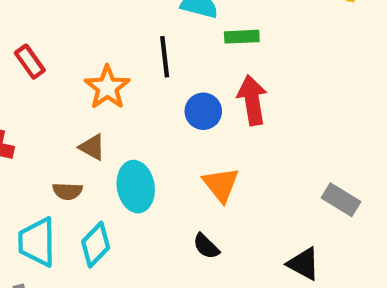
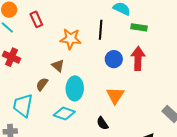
orange star: (107, 87) -> (71, 39), turned 30
brown semicircle: (67, 191) -> (42, 84), turned 112
cyan diamond: (96, 245) -> (64, 114), moved, turned 55

